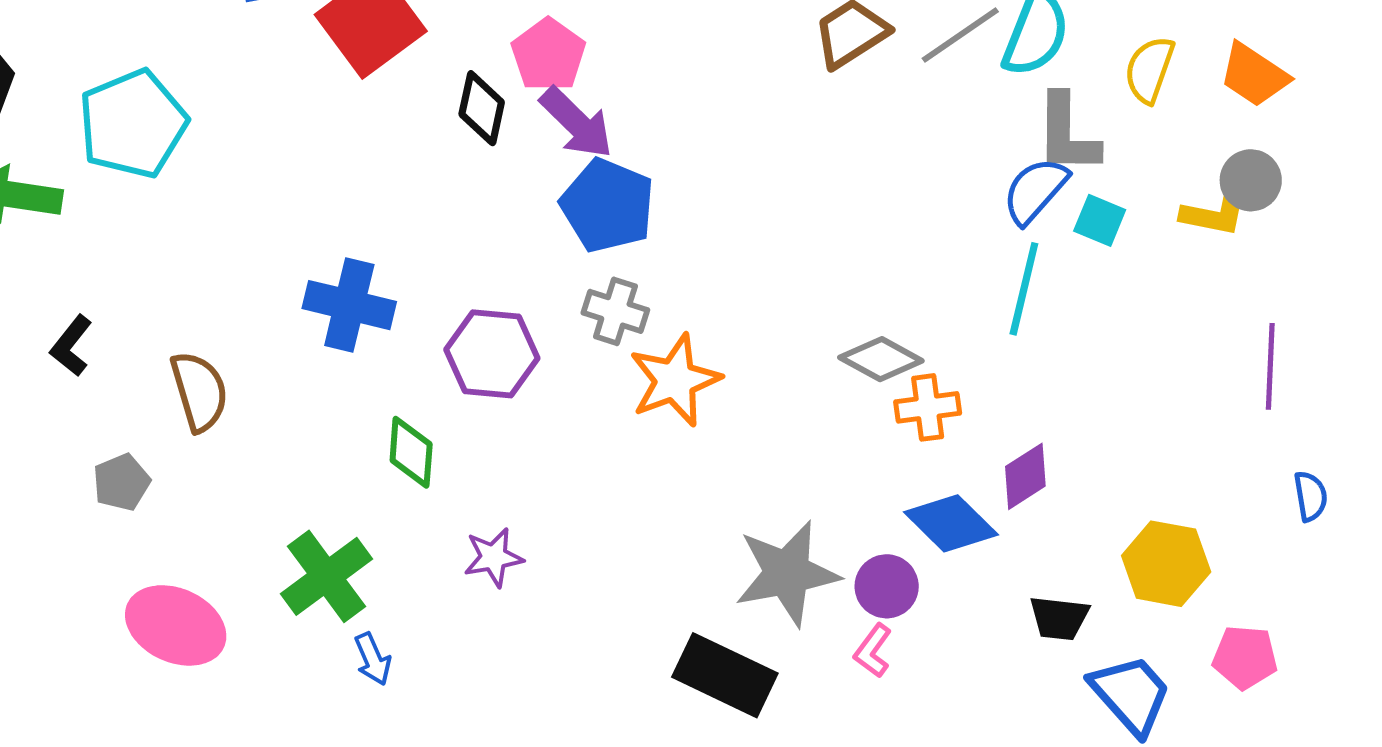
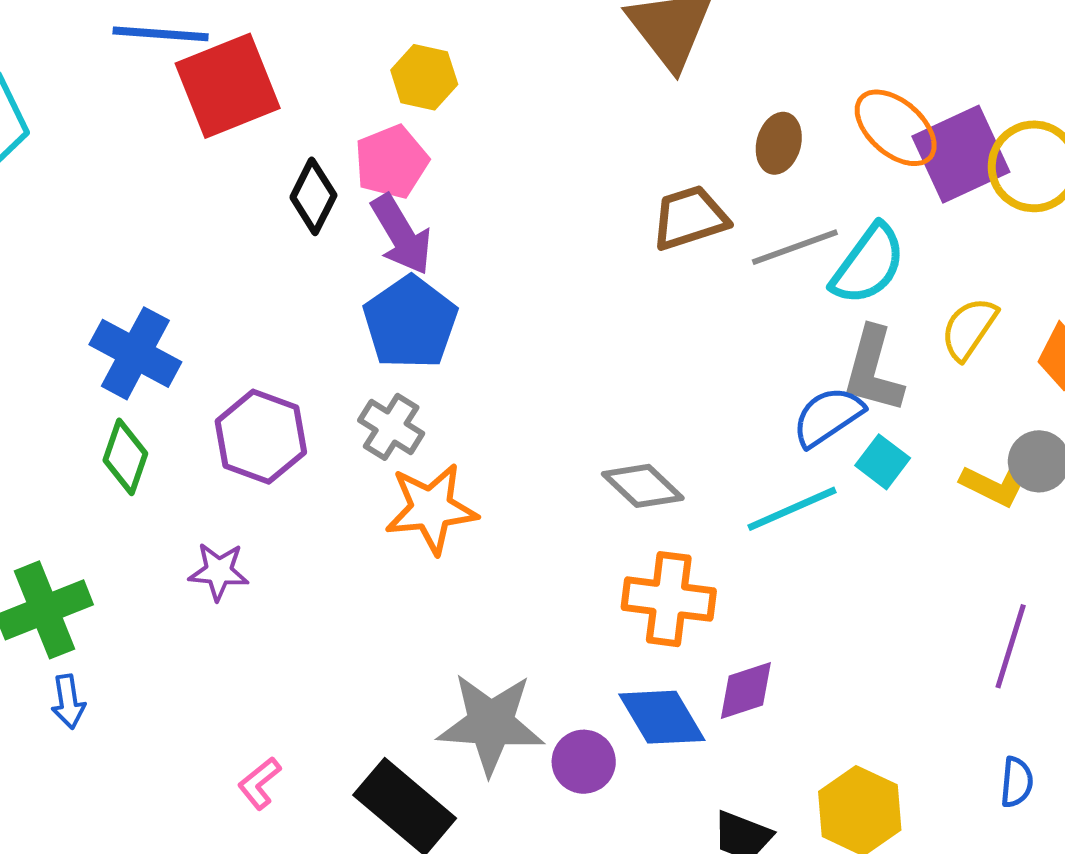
cyan line: (1024, 289) -> (792, 509), turned 38
gray diamond: (881, 359) -> (643, 486), moved
orange cross: (928, 407) -> (669, 599), size x1.4
green diamond: (411, 452) -> (125, 457), moved
purple star: (493, 557) -> (219, 571), moved
pink L-shape: (873, 651) -> (259, 783), moved

